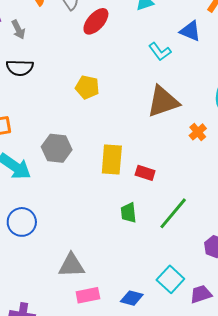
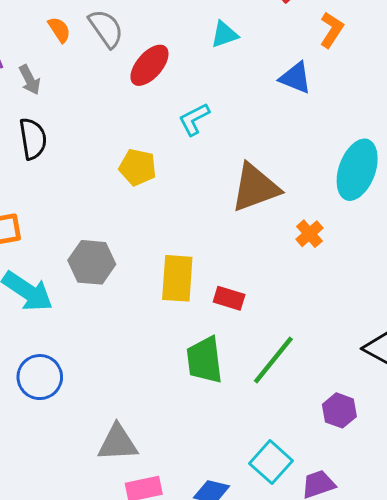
cyan L-shape: (160, 52) -> (194, 119), moved, turned 100
black semicircle: (20, 68) -> (33, 139), turned -100
green trapezoid: (129, 213) -> (205, 360), size x1.5

